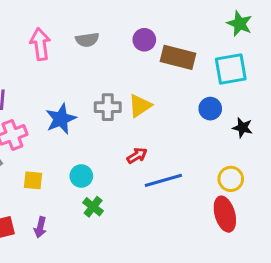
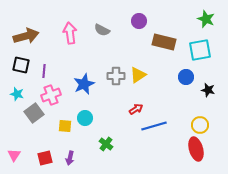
gray semicircle: (87, 40) -> (102, 30), turned 35
purple circle: (144, 40) -> (139, 21), moved
cyan circle: (81, 176) -> (85, 118), moved

